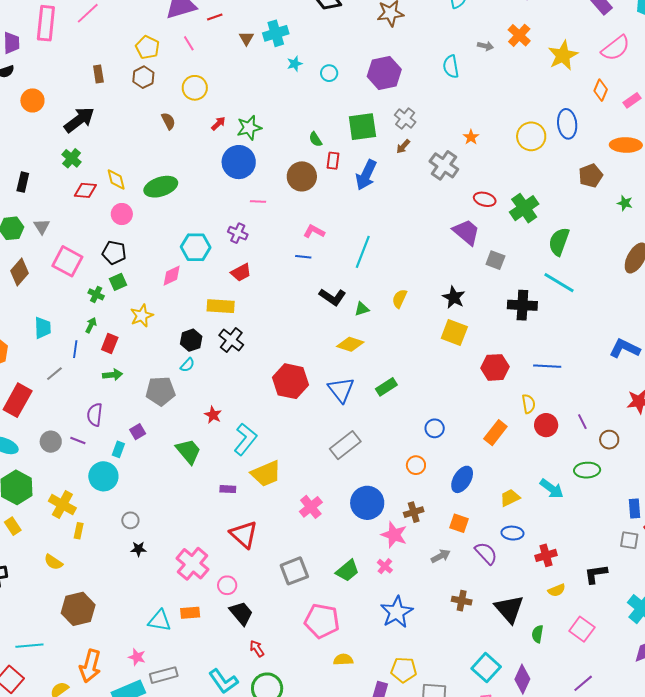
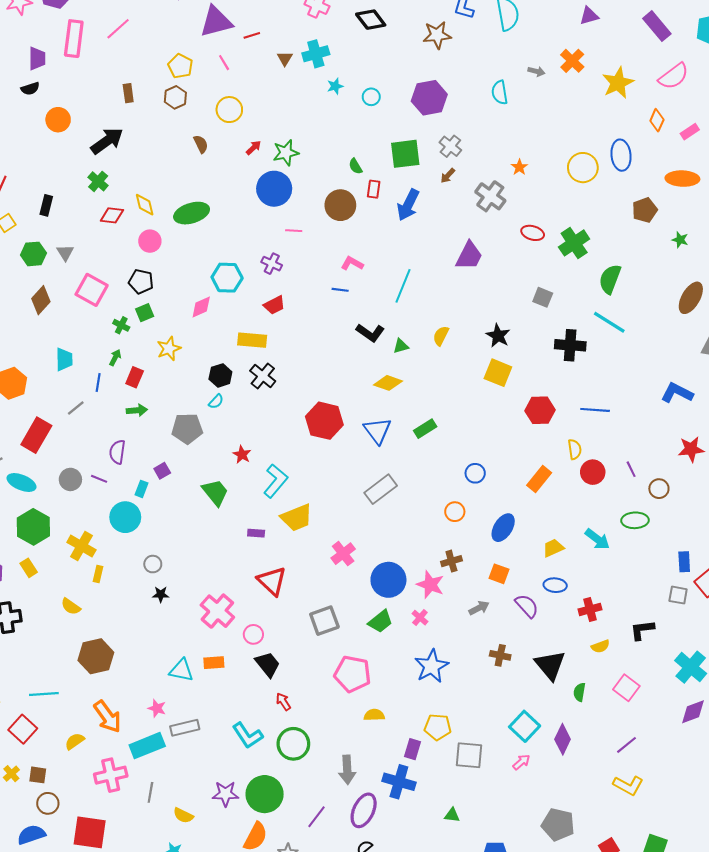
purple trapezoid: (466, 232) -> (469, 256), moved, turned 76
blue circle: (367, 503) -> (388, 580), moved
orange arrow: (90, 666) -> (107, 717), turned -52

